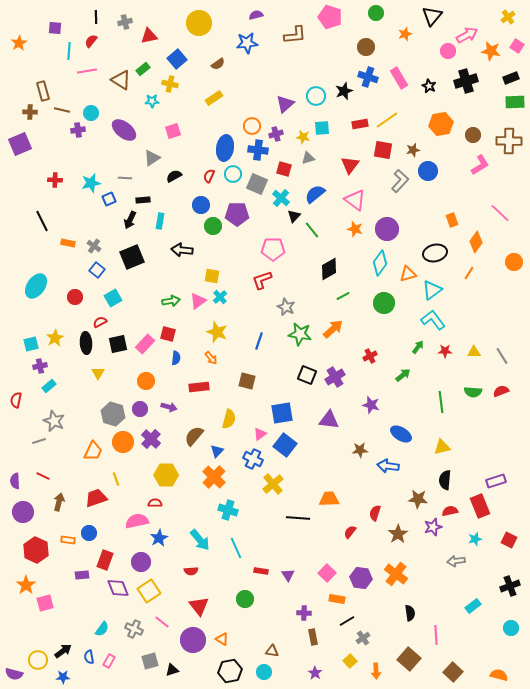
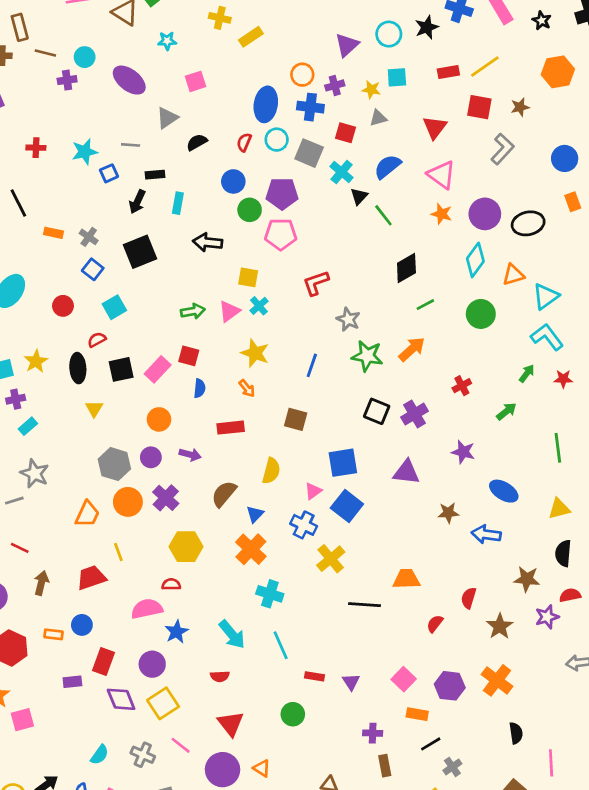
yellow cross: (170, 84) -> (220, 18), moved
blue circle: (428, 171) -> (565, 158), moved
pink pentagon: (273, 249) -> (281, 234), moved
black ellipse: (435, 253) -> (528, 223), moved

